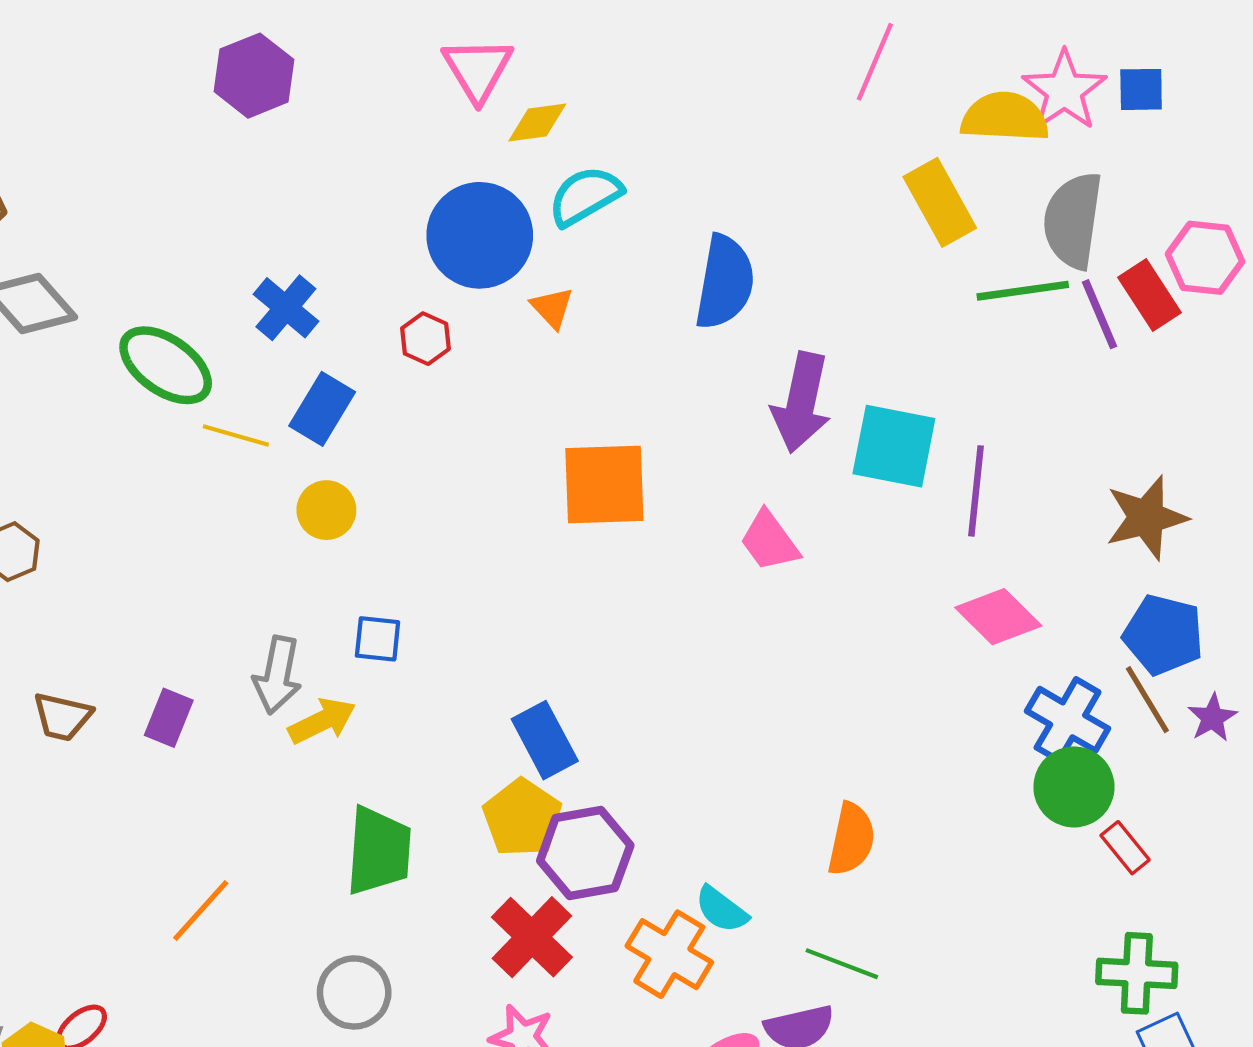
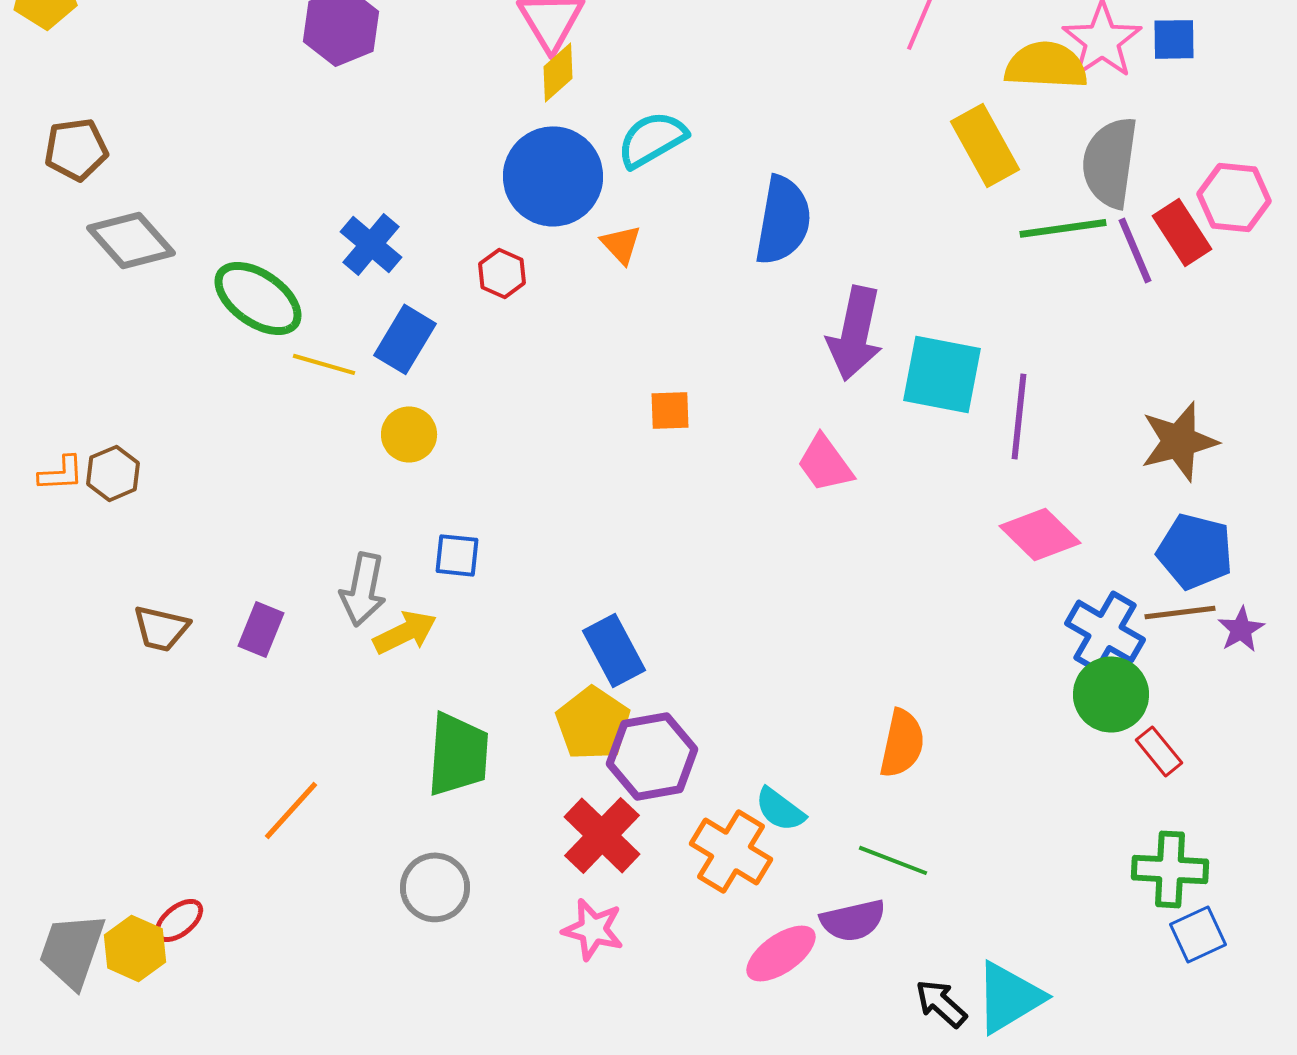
yellow diamond: (537, 122) -> (558, 72), moved, turned -34
orange square: (604, 485) -> (670, 410), size x0.5
brown line: (1147, 700) -> (1180, 612), turned -66

